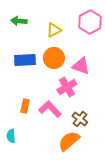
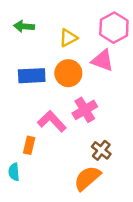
pink triangle: (81, 66) -> (103, 61), moved
orange rectangle: (25, 106) -> (29, 145), moved
pink L-shape: (50, 109) -> (52, 121), moved

